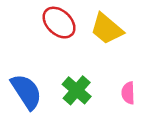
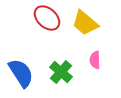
pink semicircle: (128, 93) -> (95, 60), moved

